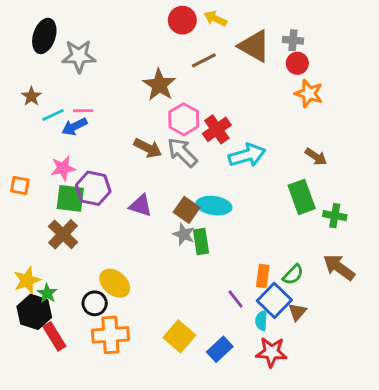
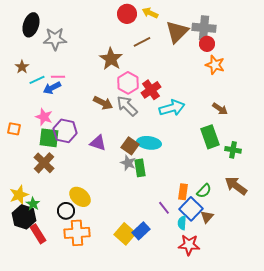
gray cross: (293, 40) -> (204, 28), size x1.6
brown triangle: (254, 46) -> (177, 32), turned 45
pink star: (63, 168) -> (44, 117), turned 30
blue rectangle: (220, 349) -> (141, 231), moved

